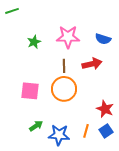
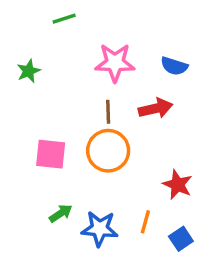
green line: (12, 11) -> (64, 19), moved
green star: (34, 42) -> (29, 71), moved
blue square: (106, 131) -> (181, 239), moved

